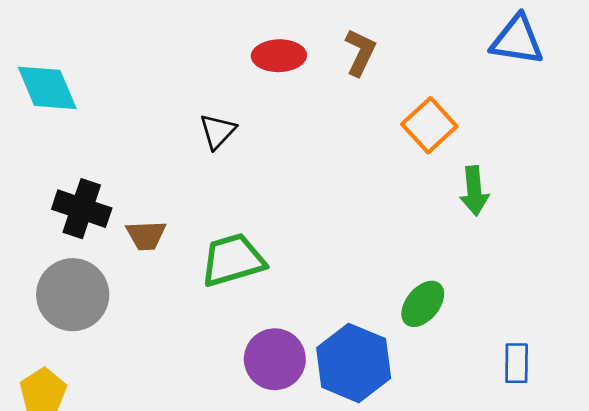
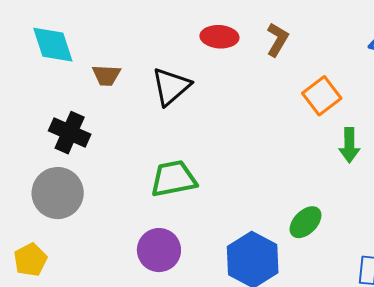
black triangle: (218, 131) -> (171, 86), size x1.5
brown trapezoid: (146, 235) -> (106, 75), moved
purple circle: (275, 359) -> (159, 250), moved

